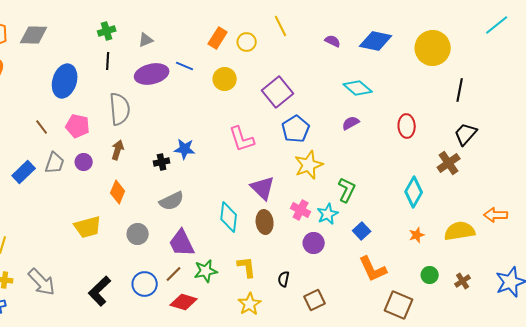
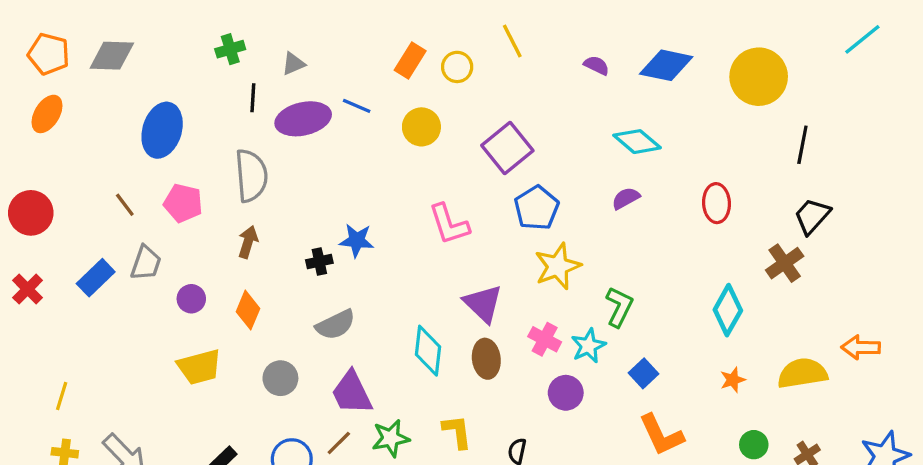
black line: (108, 61) -> (253, 98), moved
purple circle: (84, 162) -> (191, 299), moved

